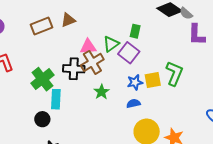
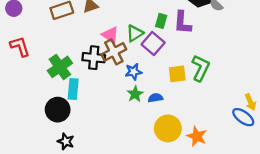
purple L-shape: (197, 35) -> (182, 23), moved
pink triangle: (88, 47) -> (110, 35), turned 36
blue star: (135, 82) -> (134, 72), moved
green star: (102, 92) -> (135, 94), moved
black circle: (42, 119) -> (58, 110), size x1.5

